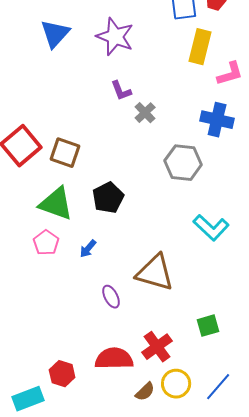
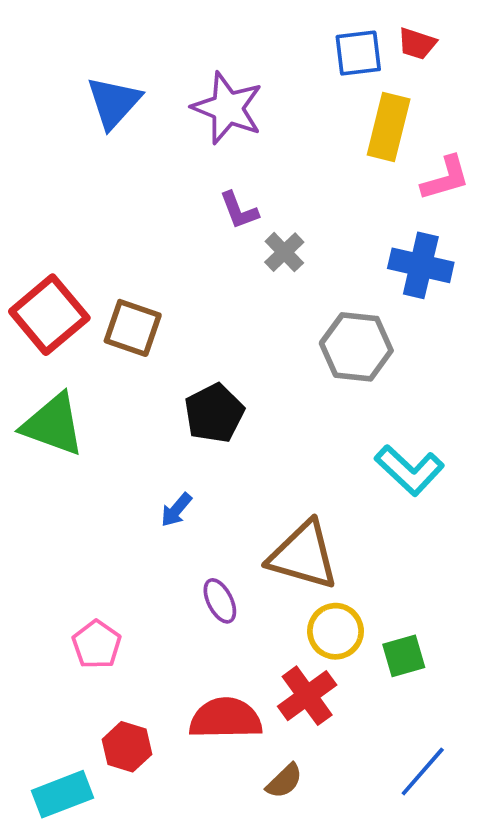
green triangle: (56, 204) -> (53, 425), moved
pink pentagon: (46, 243) -> (97, 644), moved
yellow circle: (176, 384) -> (336, 631), moved

